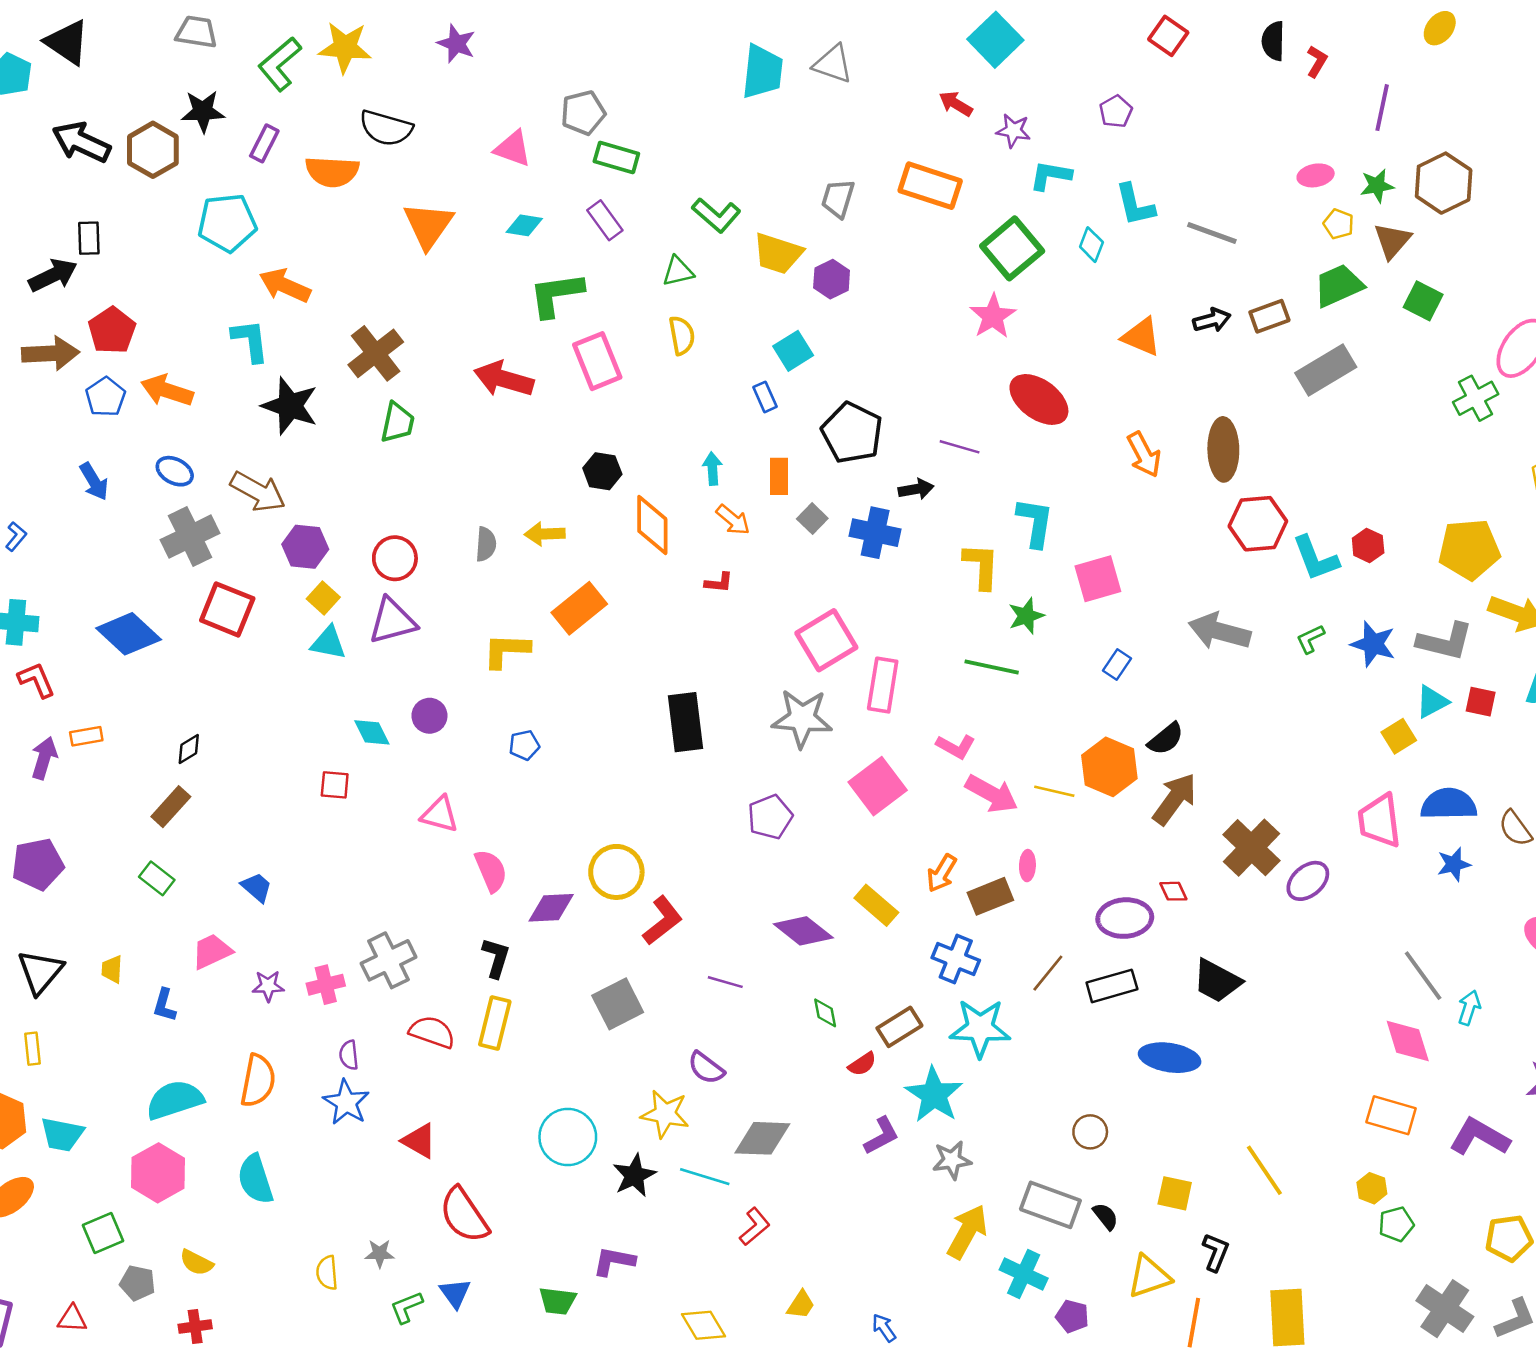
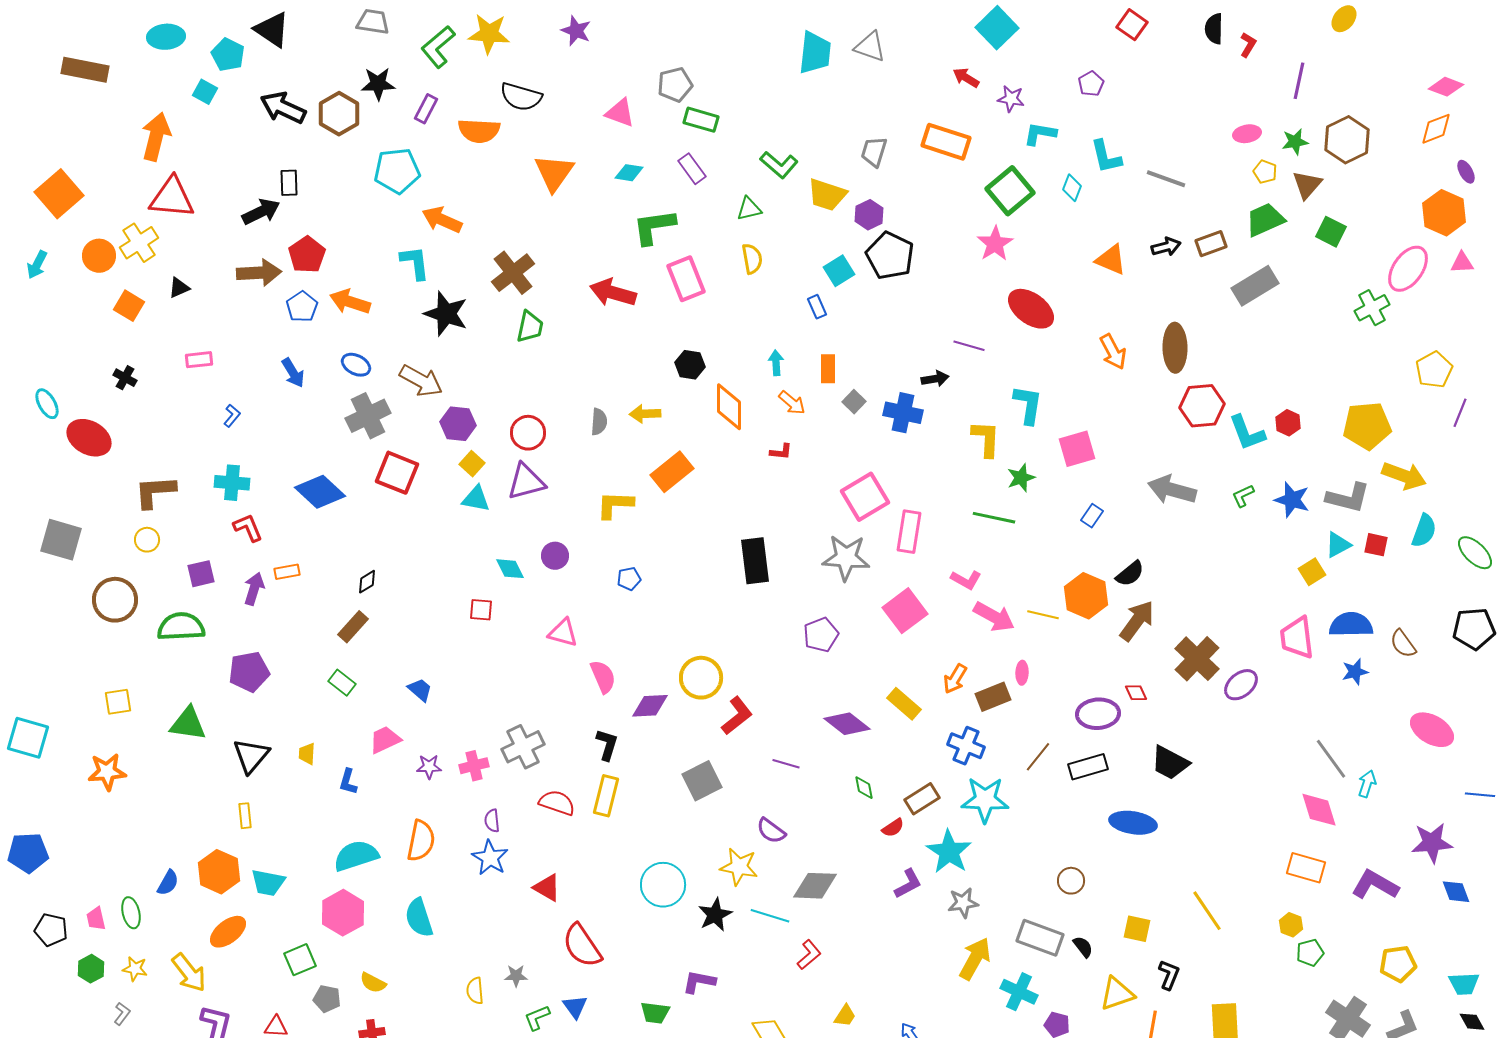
black pentagon: (852, 433) -> (890, 256), moved

